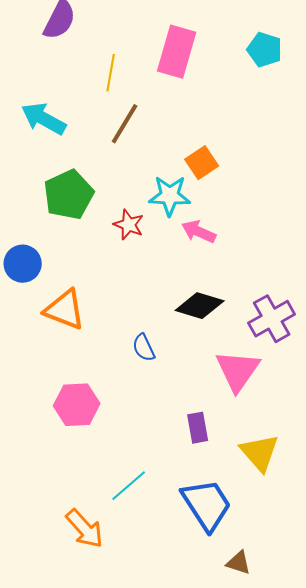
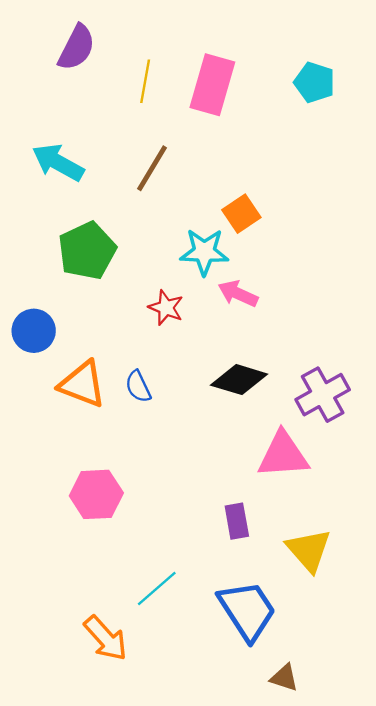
yellow line: (111, 73) -> (145, 81), moved
red star: (129, 225) -> (166, 308), moved
blue semicircle: (144, 348) -> (138, 386), moved
pink triangle: (238, 371) -> (283, 455), turned 51

